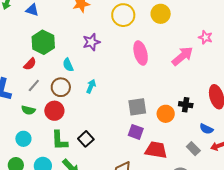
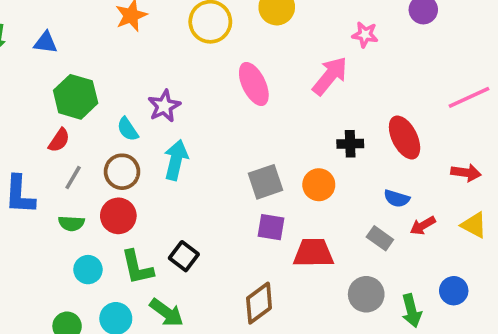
purple star: (91, 42) -> (164, 106), moved
cyan arrow: (91, 86) -> (176, 160), size x1.5
black cross: (186, 105) -> (350, 144), moved
cyan circle: (23, 139) -> (88, 270), moved

